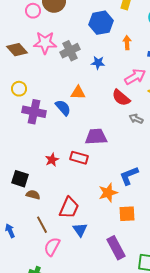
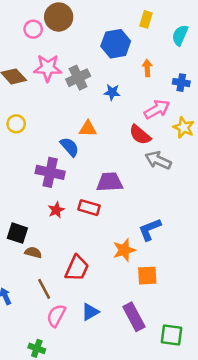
purple cross: (34, 112) -> (50, 172), moved
gray arrow: (136, 119) -> (158, 160), size x1.5
blue triangle: (80, 230) -> (90, 312), moved, turned 35

